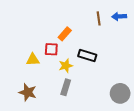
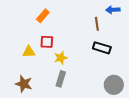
brown line: (99, 18) -> (97, 24), moved
orange rectangle: (65, 34) -> (43, 16), moved
black rectangle: (87, 55) -> (102, 48), moved

